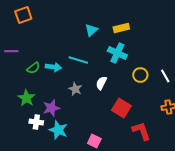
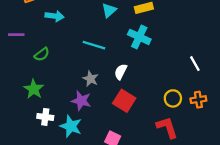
cyan arrow: (53, 67) -> (55, 16), moved
yellow circle: (140, 75) -> (173, 98), moved
purple star: (51, 108) -> (81, 101), moved, turned 30
red square: (121, 108) -> (124, 101), moved

